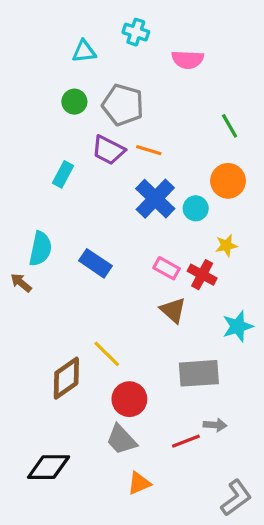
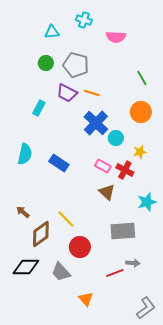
cyan circle: (196, 208) -> (116, 138), moved
brown arrow: (21, 283) -> (23, 212), moved
gray trapezoid: (121, 440) -> (61, 272), moved
black diamond: (49, 467) -> (26, 267), moved
orange triangle: (139, 483) -> (86, 299), turned -49

